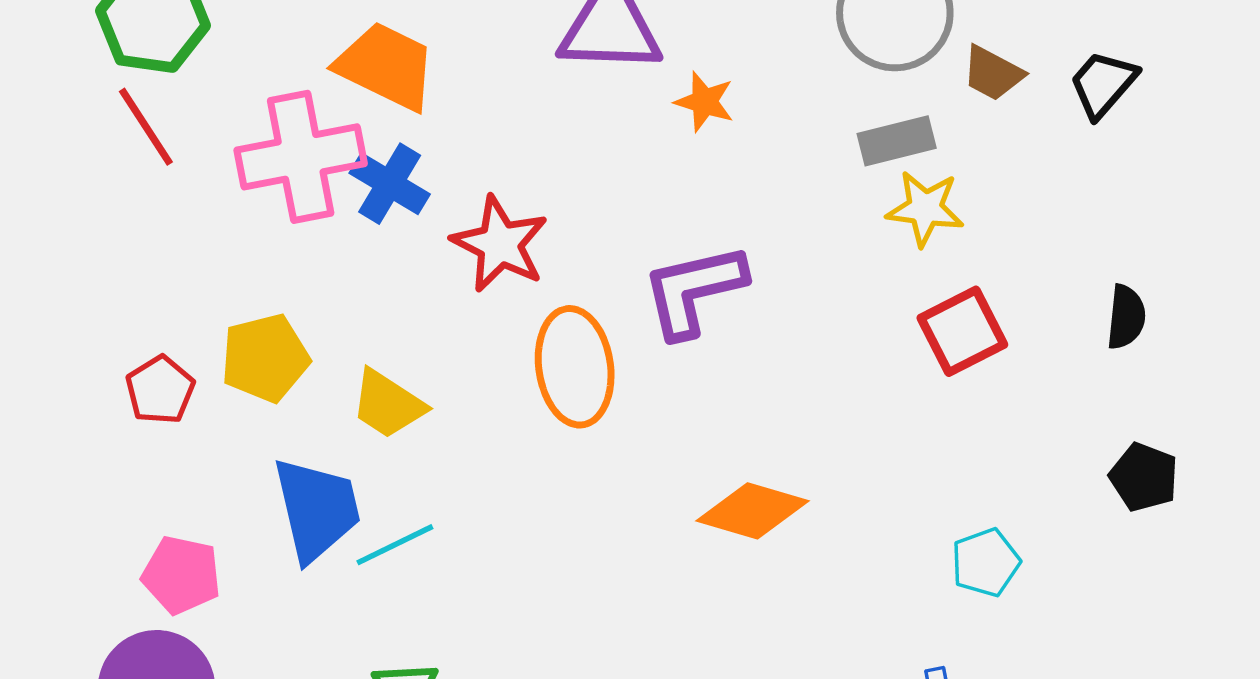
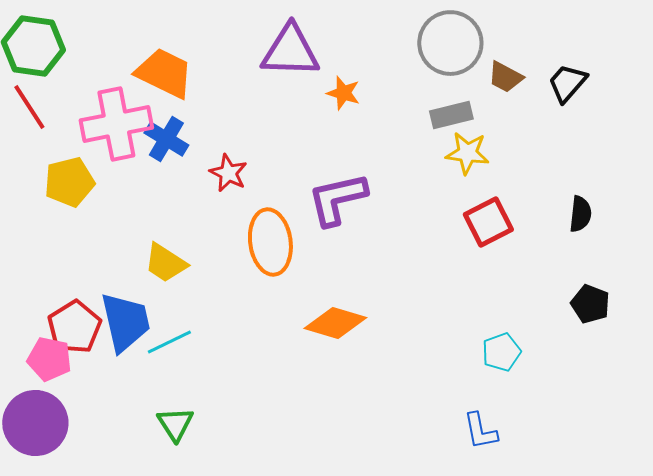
red star: (500, 244) -> (228, 173), size x0.7
yellow pentagon: (265, 358) -> (69, 182), moved
red pentagon: (160, 390) -> (74, 327), moved, size x1.4
orange diamond: (753, 511) -> (335, 323), moved

